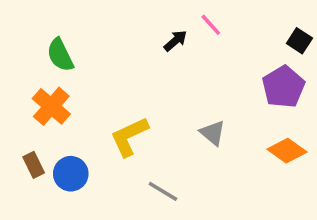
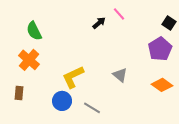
brown rectangle: (34, 165) -> (19, 93), turned 32
blue circle: (71, 174) -> (62, 101), moved

